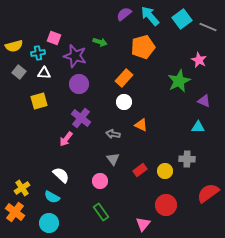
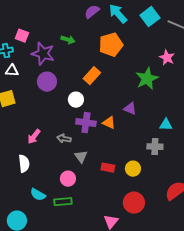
purple triangle: (204, 101) -> (130, 109), moved
white circle: (124, 102) -> (76, 100), moved
purple cross: (81, 118) -> (86, 123), moved, turned -30
gray arrow: (113, 134) -> (64, 139), moved
gray cross: (187, 159) -> (155, 147), moved
red rectangle: (140, 170) -> (108, 168), turned 48
white semicircle: (61, 175) -> (24, 164), moved, turned 42
cyan semicircle: (52, 197) -> (38, 195), moved
green rectangle: (101, 212) -> (63, 202), moved, turned -60

